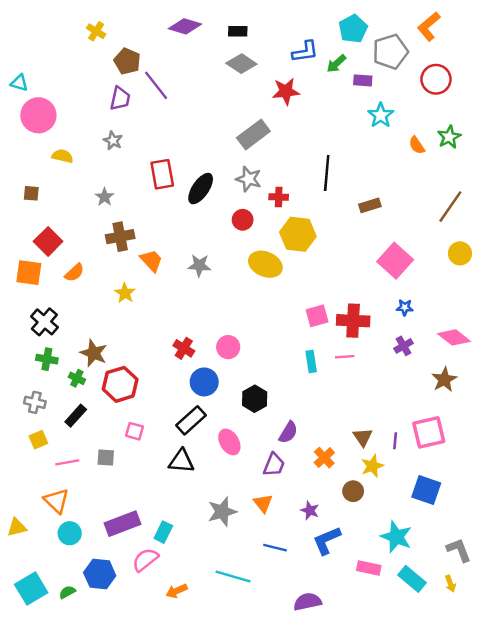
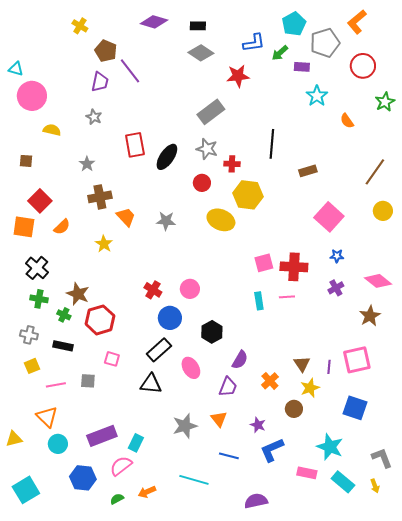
green star: (449, 137) -> (385, 102), moved
black rectangle: (76, 416) -> (63, 346), turned 60
green semicircle: (67, 592) -> (117, 499), moved

